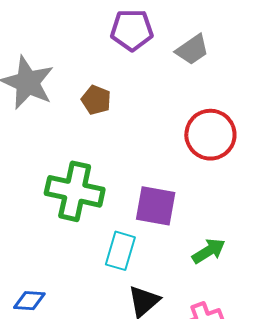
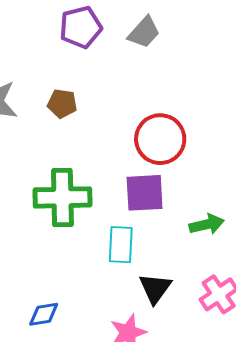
red circle: (210, 135) -> (160, 139), moved
green arrow: (209, 251) -> (207, 224), turned 32

